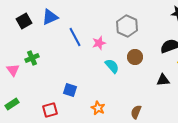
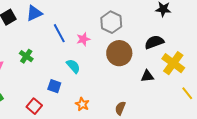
brown circle: (135, 57) -> (119, 53), size x1.6
green cross: (32, 58) -> (26, 56), moved, turned -32
cyan semicircle: (112, 66) -> (73, 66), moved
red square: (50, 110) -> (34, 106), turned -35

